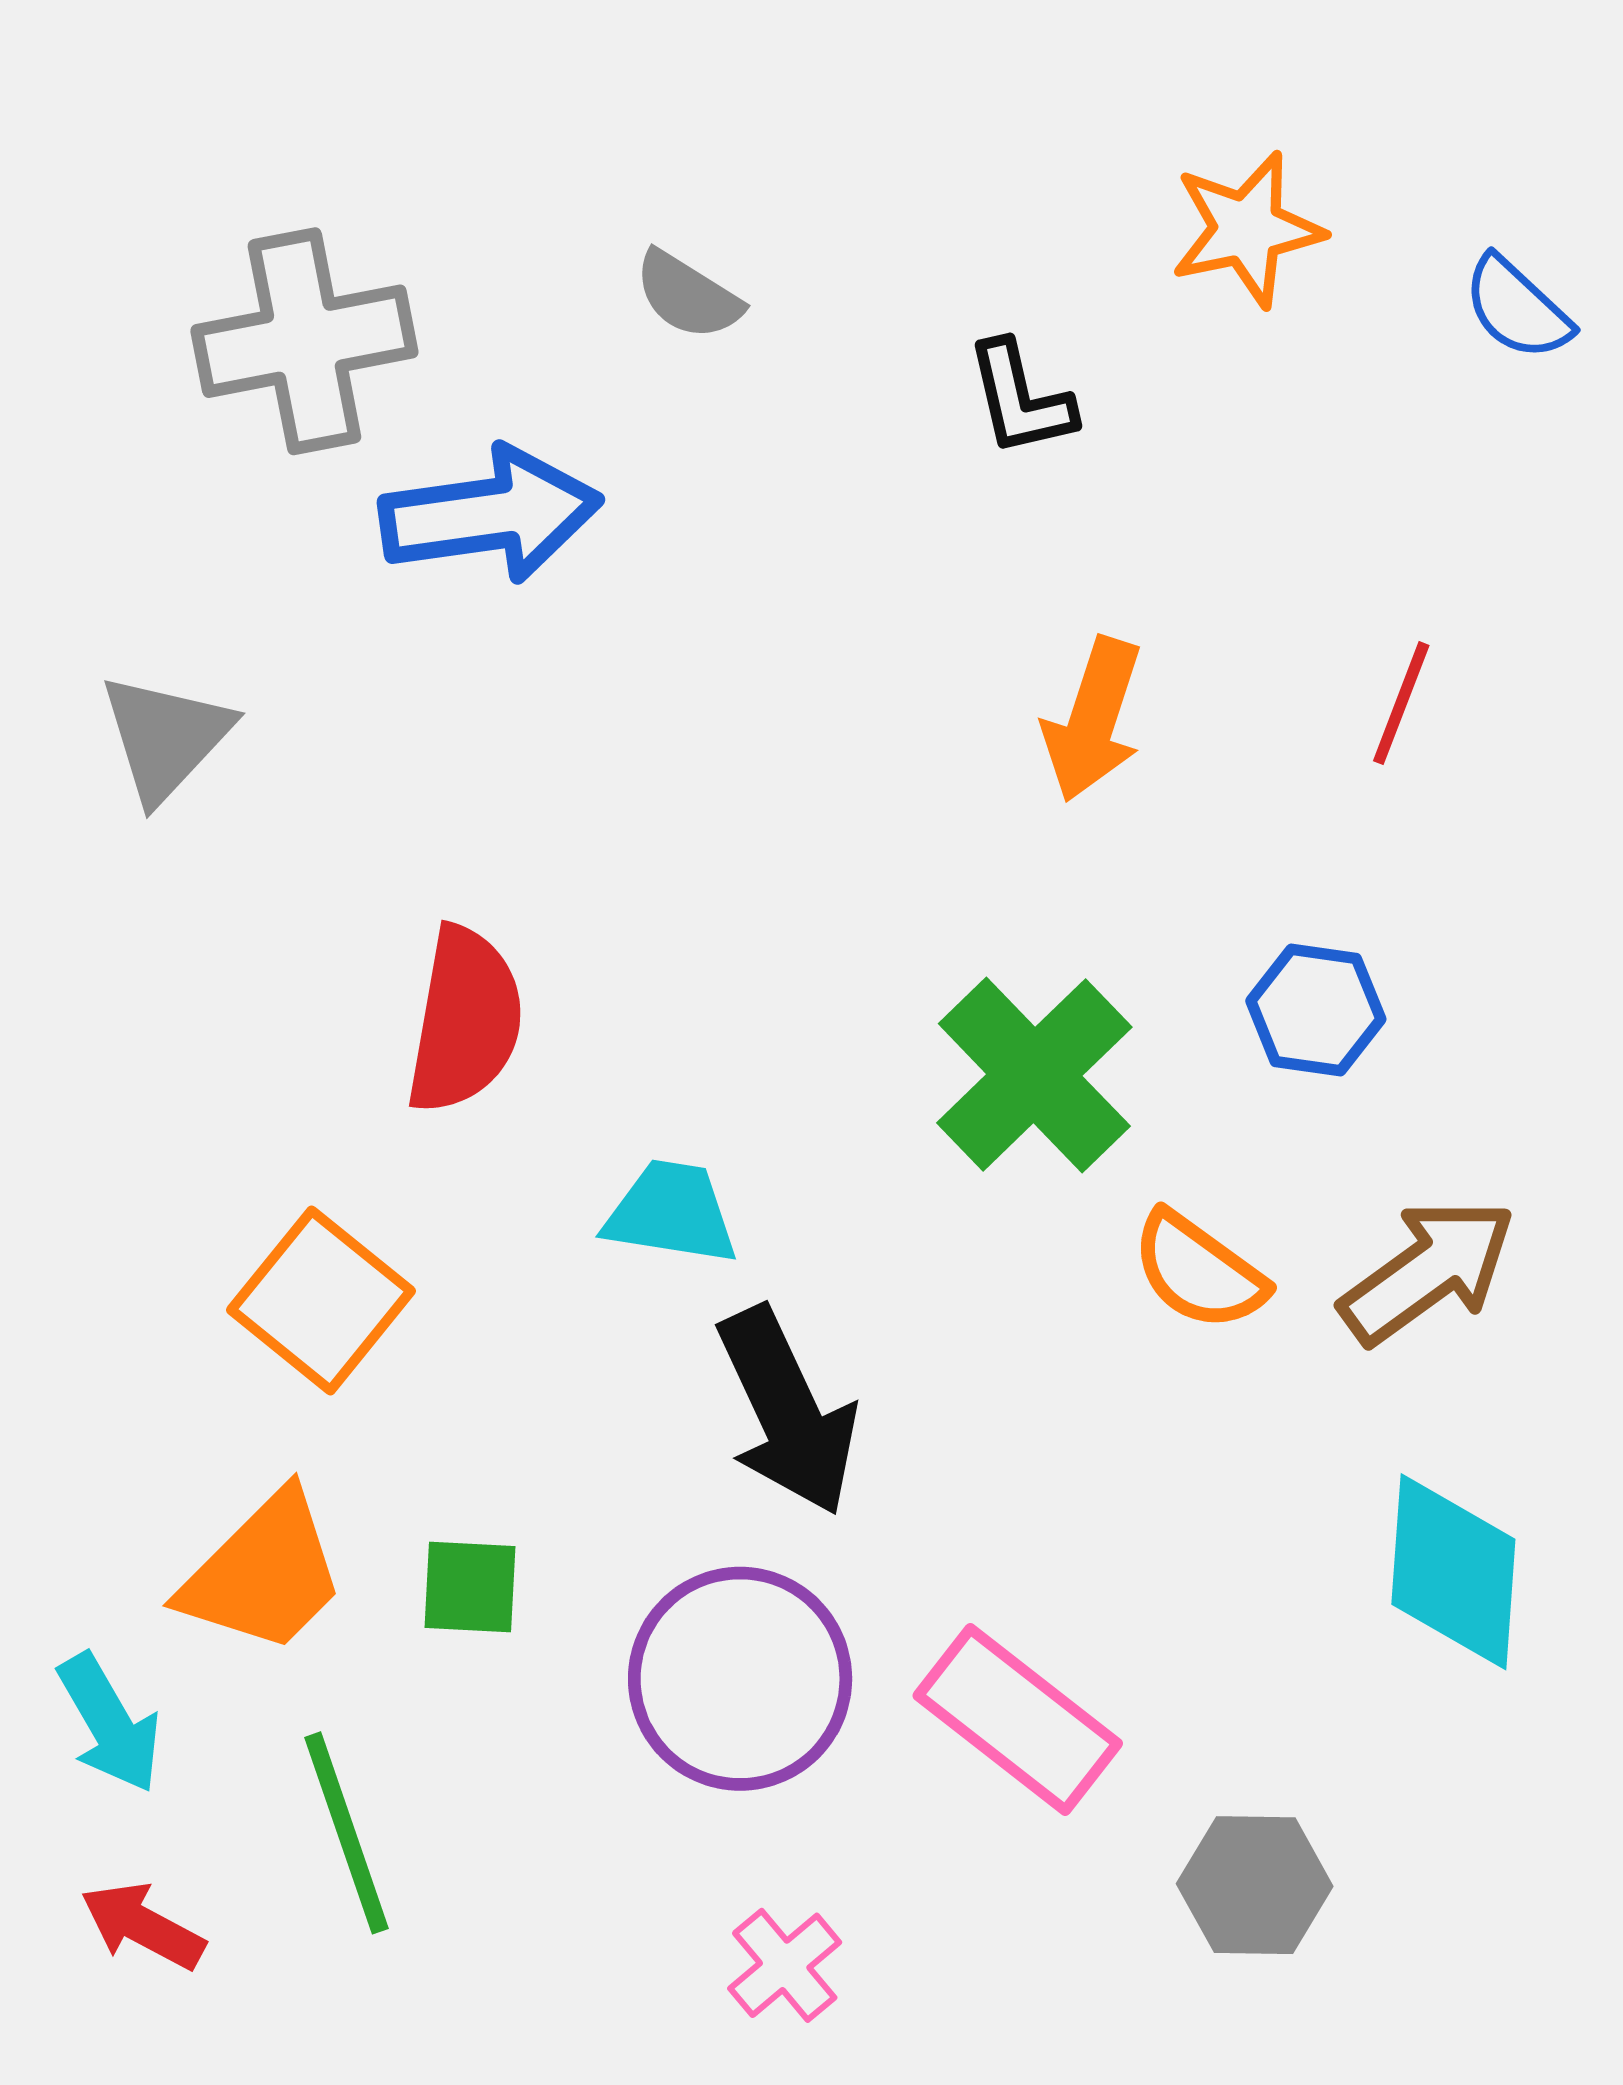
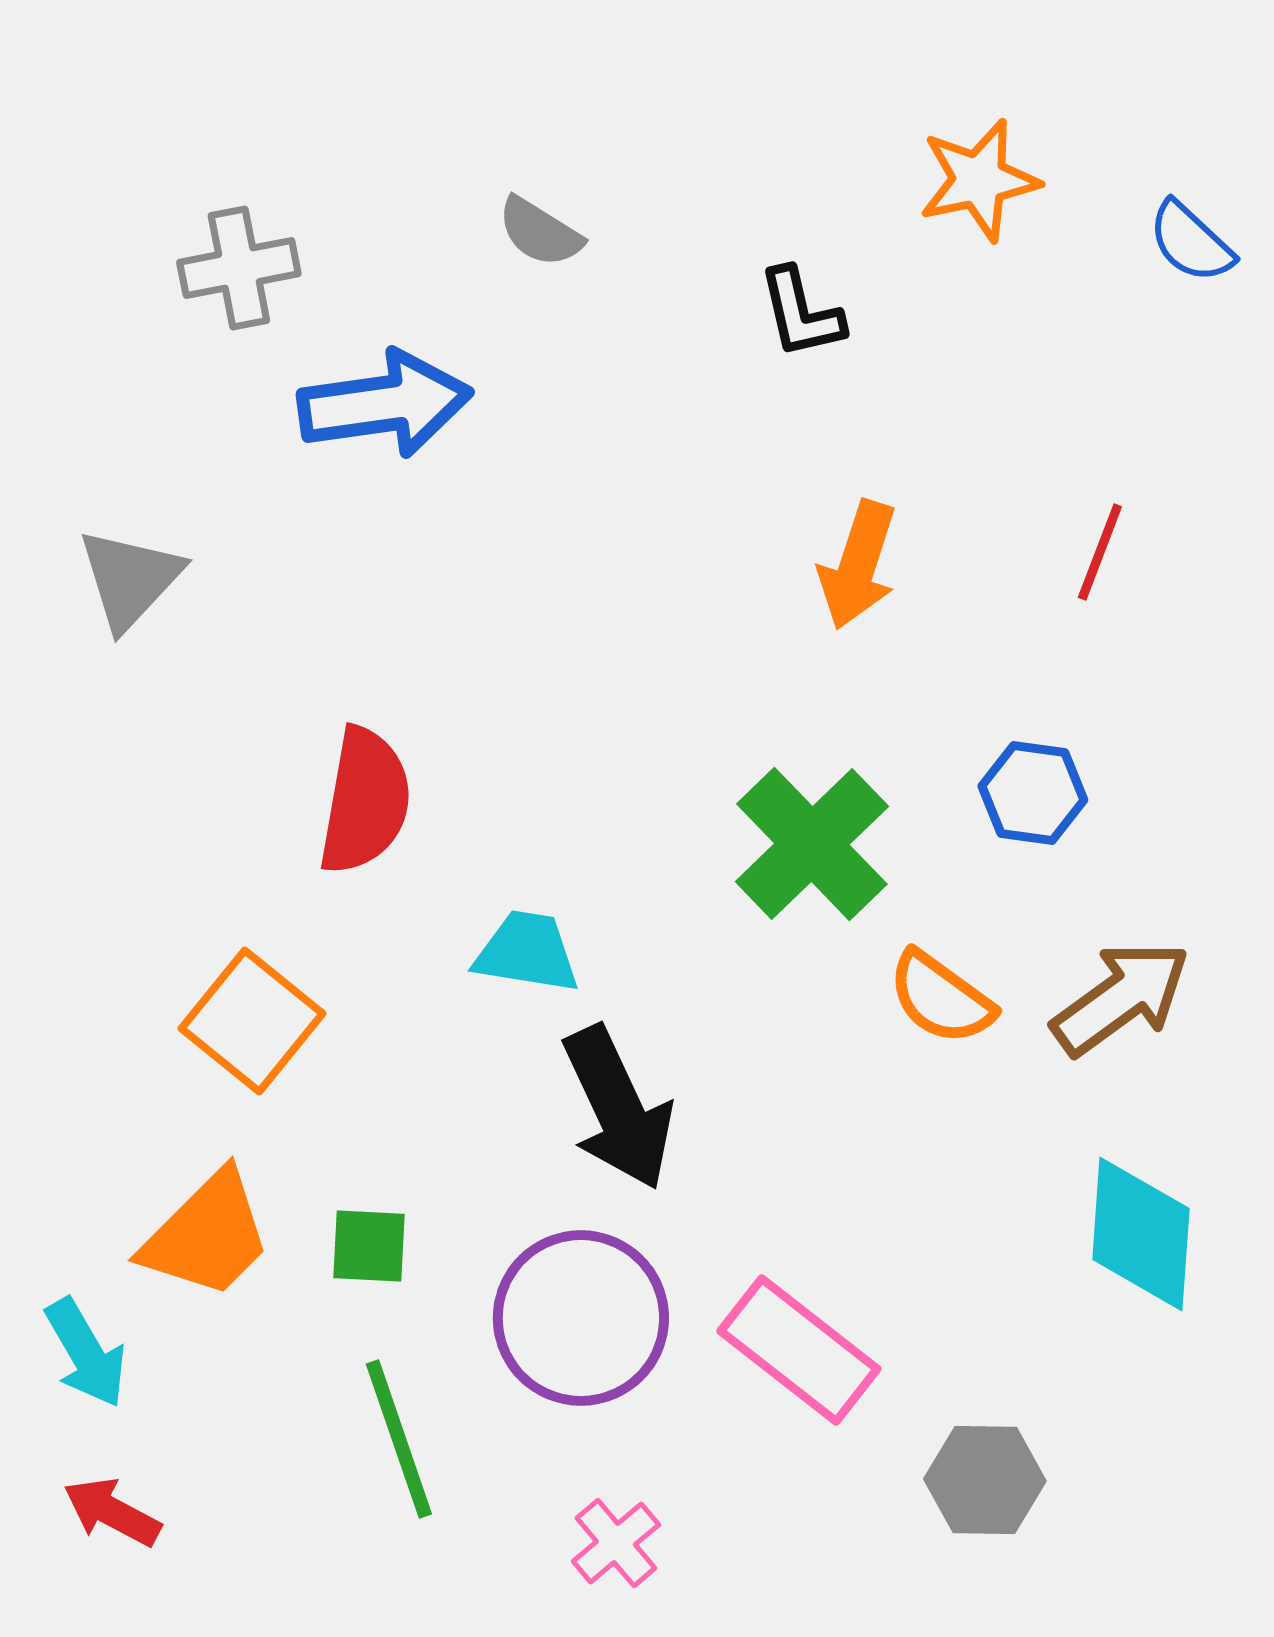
gray cross: (304, 341) -> (239, 268), size x0.7
green line: (346, 1833) -> (399, 1439), moved

